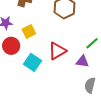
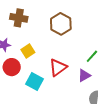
purple triangle: (82, 61) -> (84, 75), turned -32

